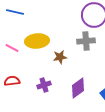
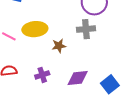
purple diamond: (78, 88) -> (78, 78), turned 30

